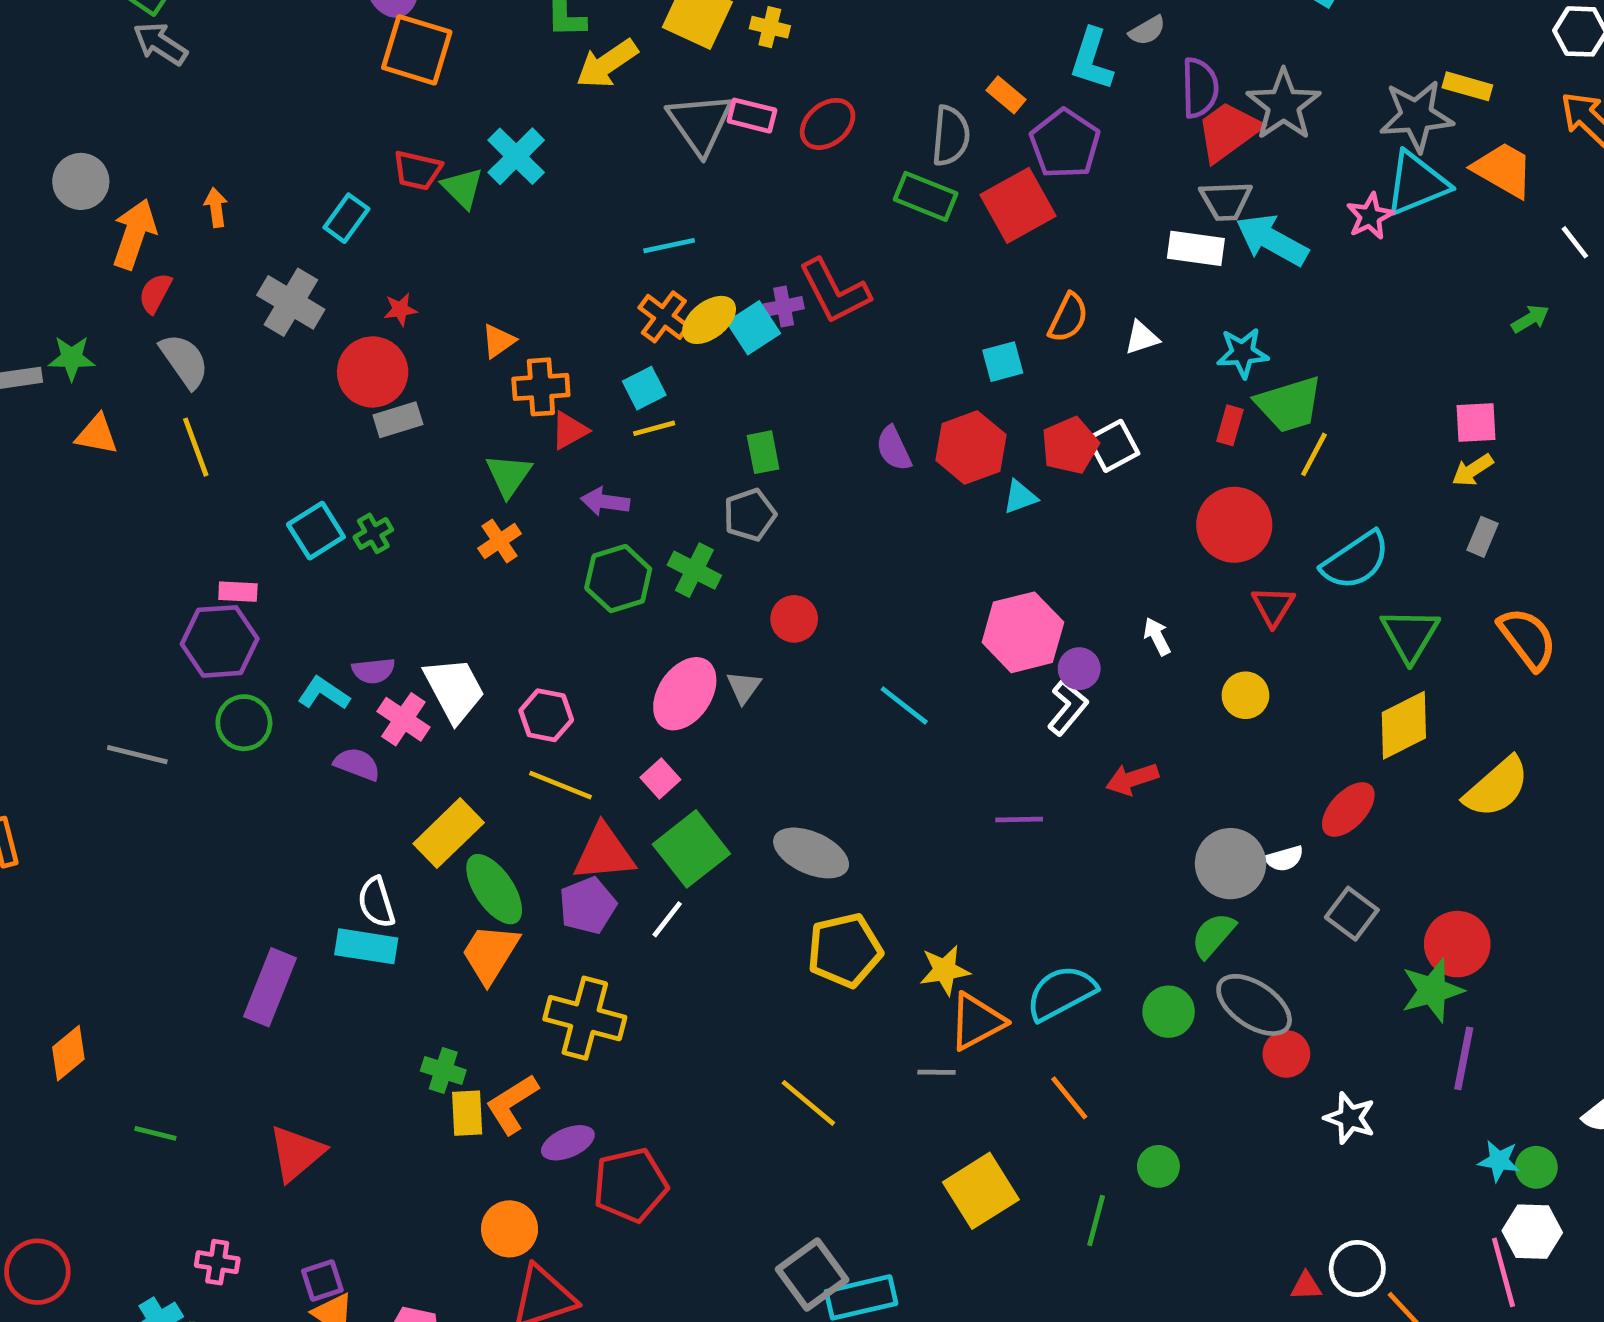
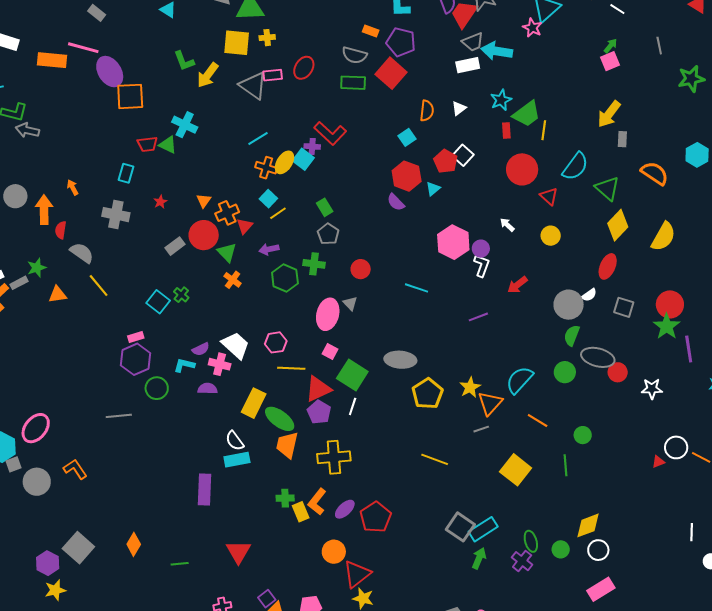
gray semicircle: (951, 136) -> (354, 55), turned 120
purple cross: (784, 306) -> (312, 146), turned 35
red circle: (373, 372) -> (204, 235), moved
pink square: (1476, 423) -> (610, 61), moved
purple semicircle: (894, 448) -> (396, 202), moved
yellow arrow: (1473, 470) -> (609, 114), size x1.6

